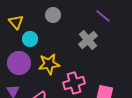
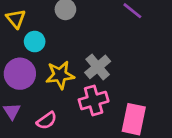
gray cross: (88, 40) -> (98, 67), moved

